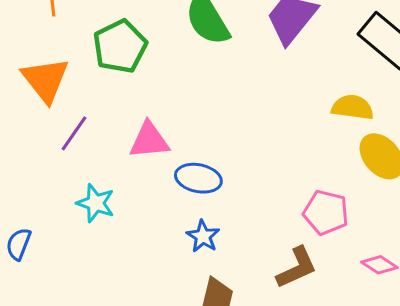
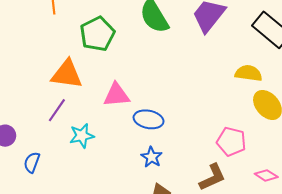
orange triangle: (45, 80) -> (67, 74), moved, turned -44
purple line: (74, 133) -> (57, 110), moved
cyan star: (96, 203) -> (82, 136), turned -30

